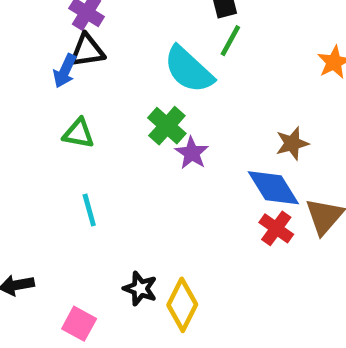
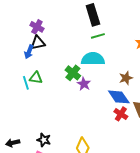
green line: (230, 41) -> (98, 36), turned 48
cyan semicircle: (189, 70) -> (93, 59), moved, turned 140
cyan line: (89, 210) -> (26, 83), moved
black star: (140, 289) -> (44, 140), moved

